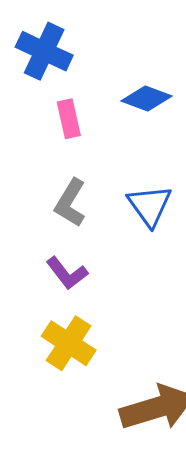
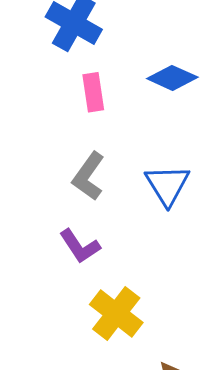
yellow cross: (69, 343) -> (116, 313), moved

